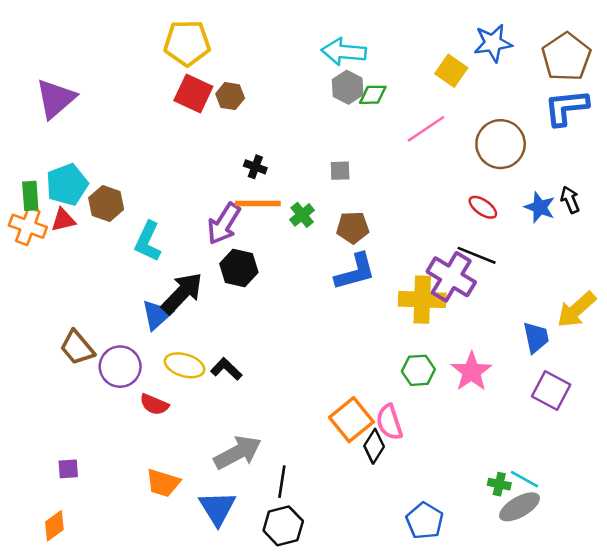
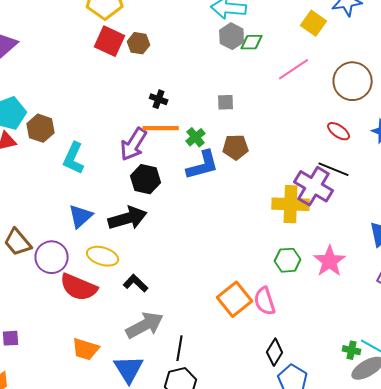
blue L-shape: (355, 272) -> (203, 165), moved
black arrow: (182, 293) -> (128, 218), moved, turned 30
black L-shape: (226, 369) -> (136, 283), moved
red semicircle: (154, 404) -> (79, 287), size x1.6
black diamond: (374, 446) -> (275, 352), moved

